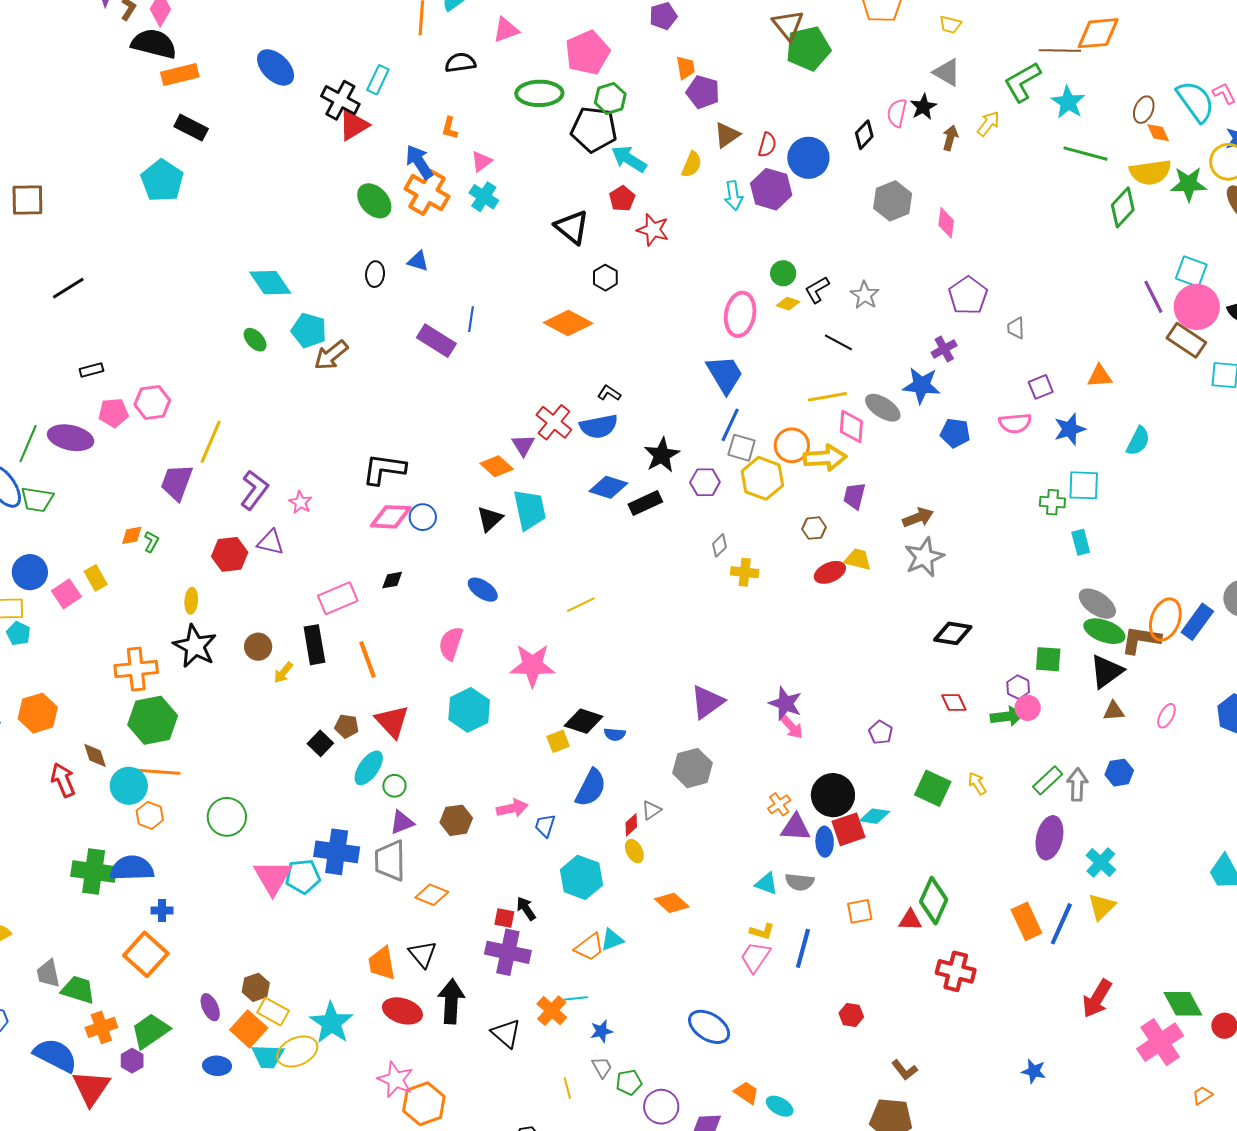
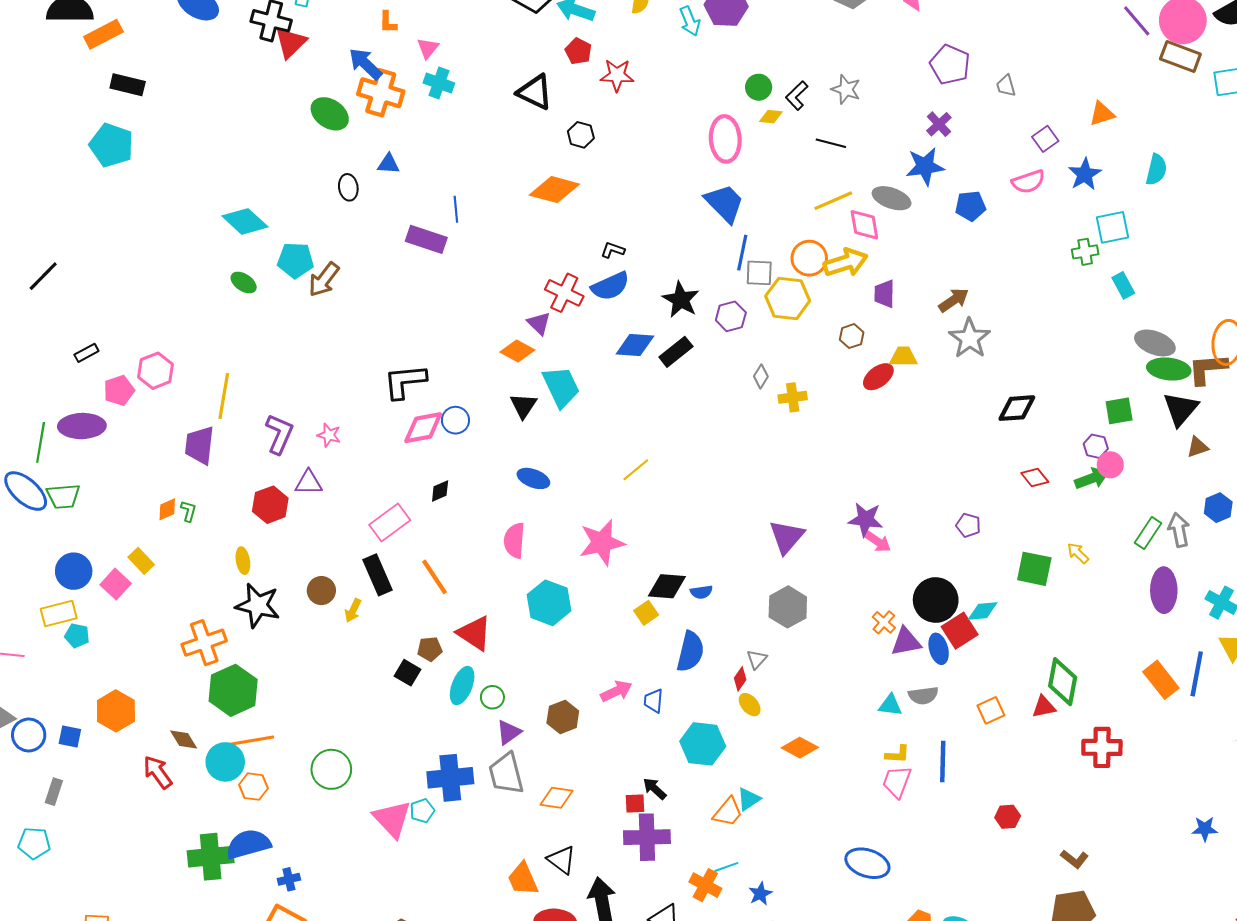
cyan pentagon: (303, 876) -> (422, 811), size x0.7

